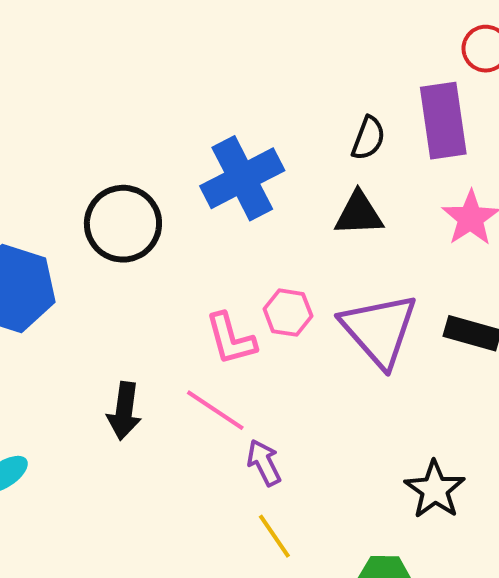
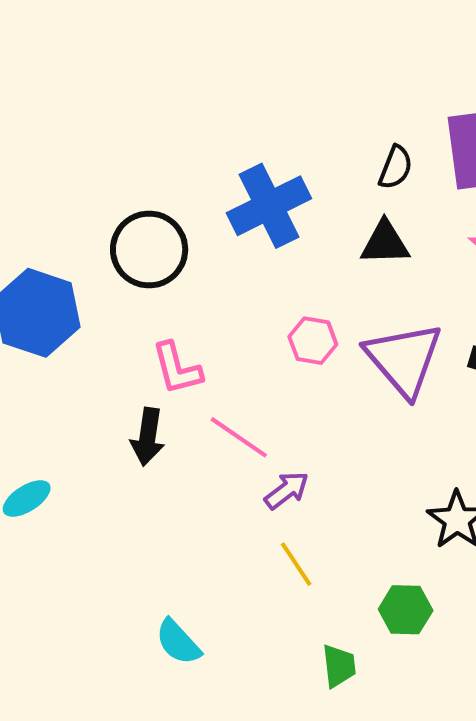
pink L-shape: (231, 339) -> (177, 368), moved
purple arrow: (264, 463) -> (287, 490), turned 78

